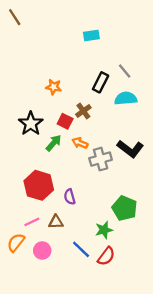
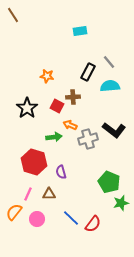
brown cross: (83, 111) -> (73, 97), turned 32
green arrow: (54, 143) -> (54, 137), moved, turned 42
pink line: (32, 222) -> (28, 194), turned -40
green star: (104, 230) -> (121, 203), moved

